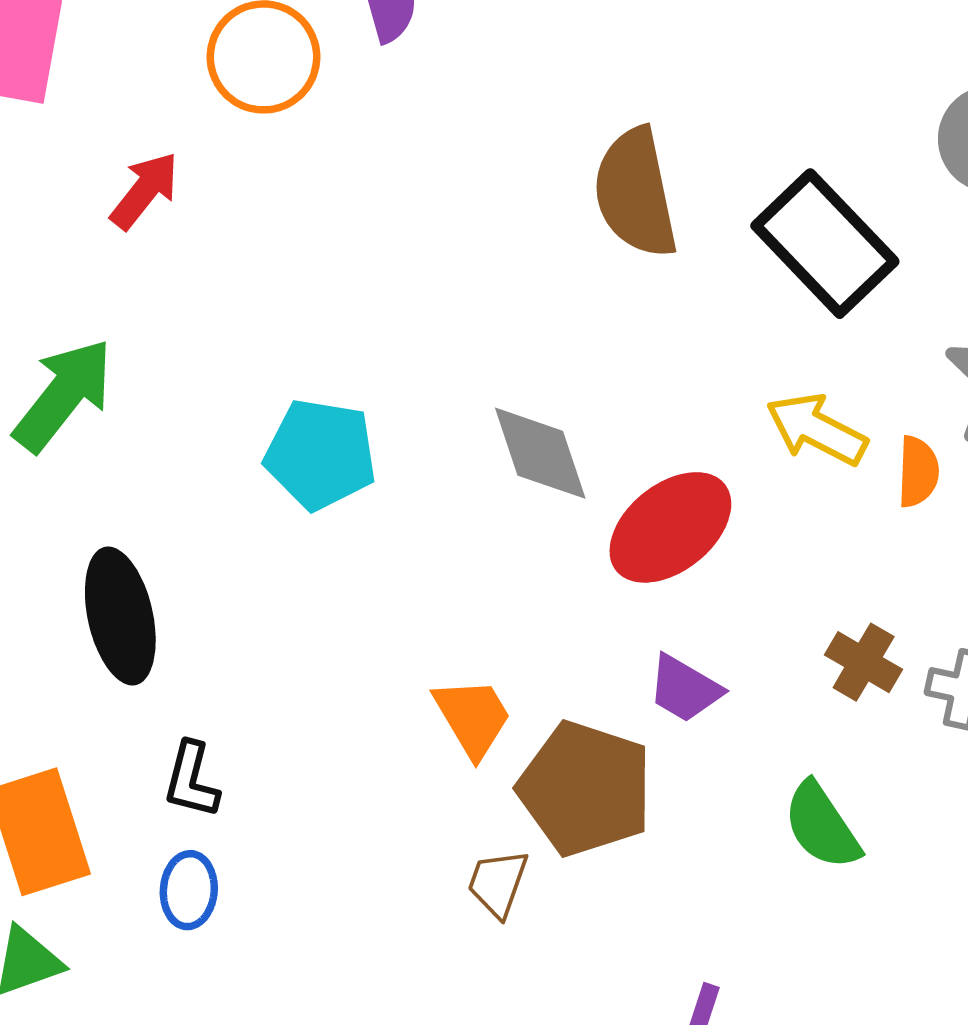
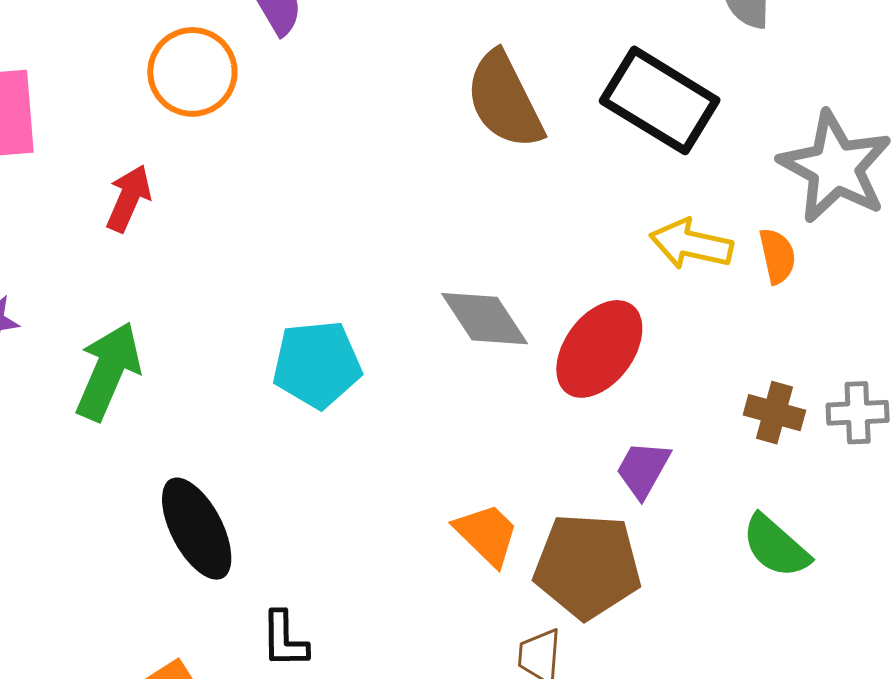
purple trapezoid: (685, 689) -> (643, 469), turned 104

